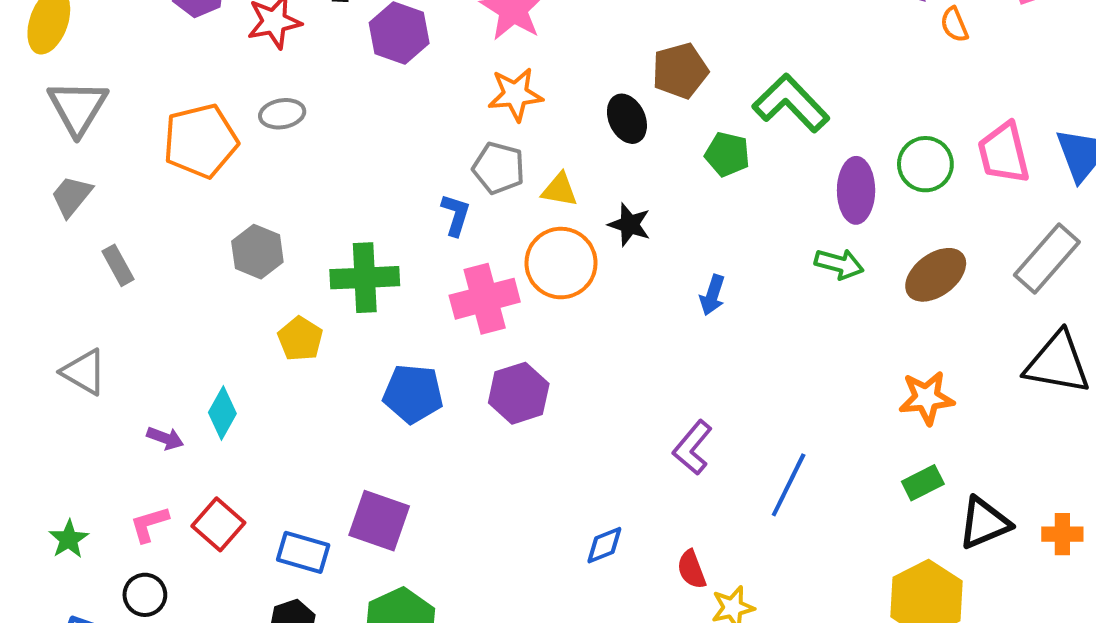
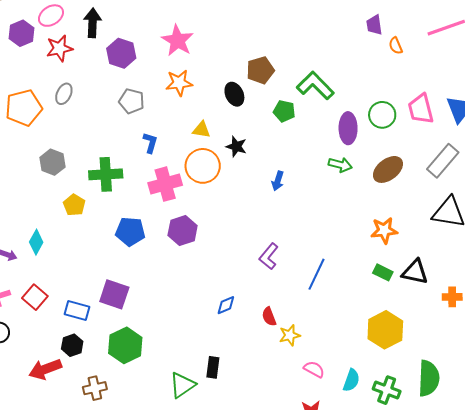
gray ellipse: (282, 114) -> (64, 94), turned -55
gray pentagon: (499, 168) -> (132, 101), moved
green rectangle: (923, 483) -> (383, 272), turned 54
black triangle: (984, 523) -> (415, 272), moved, turned 36

